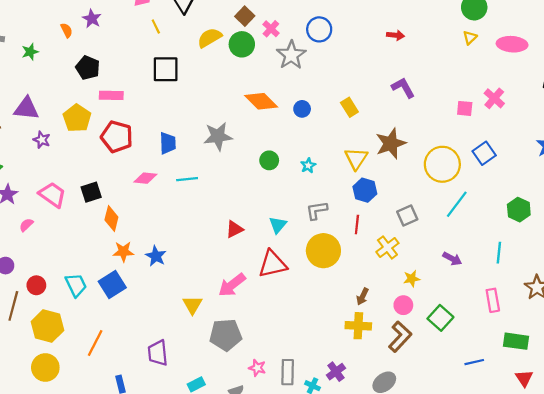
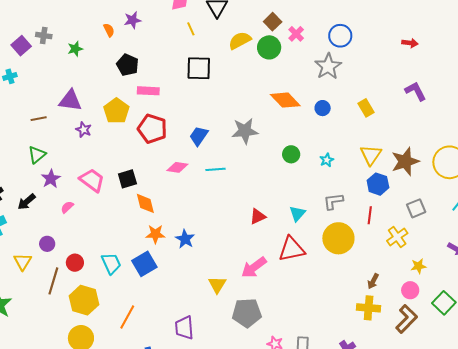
purple star: (92, 19) -> (132, 20), turned 30
gray star: (291, 55) -> (328, 66), moved
blue trapezoid: (168, 143) -> (199, 136), turned -145
brown star: (391, 143) -> (405, 161), moved
orange diamond: (111, 218) -> (145, 203), turned -30

